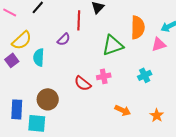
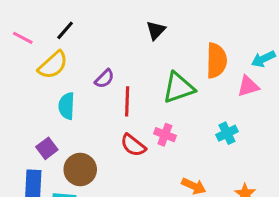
red line: (79, 20) -> (127, 101), moved
yellow semicircle: (22, 40) -> (53, 65), moved
purple square: (12, 60) -> (47, 148), moved
pink cross: (104, 76) -> (165, 135), turned 32

